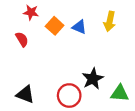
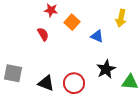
blue triangle: (79, 27) -> (97, 36), moved
red circle: (69, 96) -> (74, 83), moved

